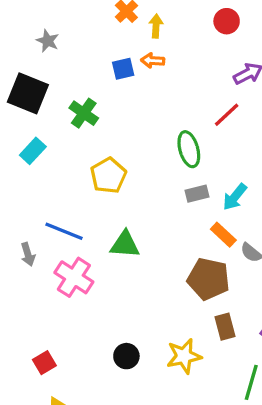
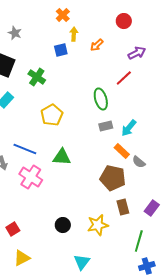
yellow arrow: (156, 26) -> (74, 34), moved
orange arrow: (153, 61) -> (97, 45), moved, turned -48

